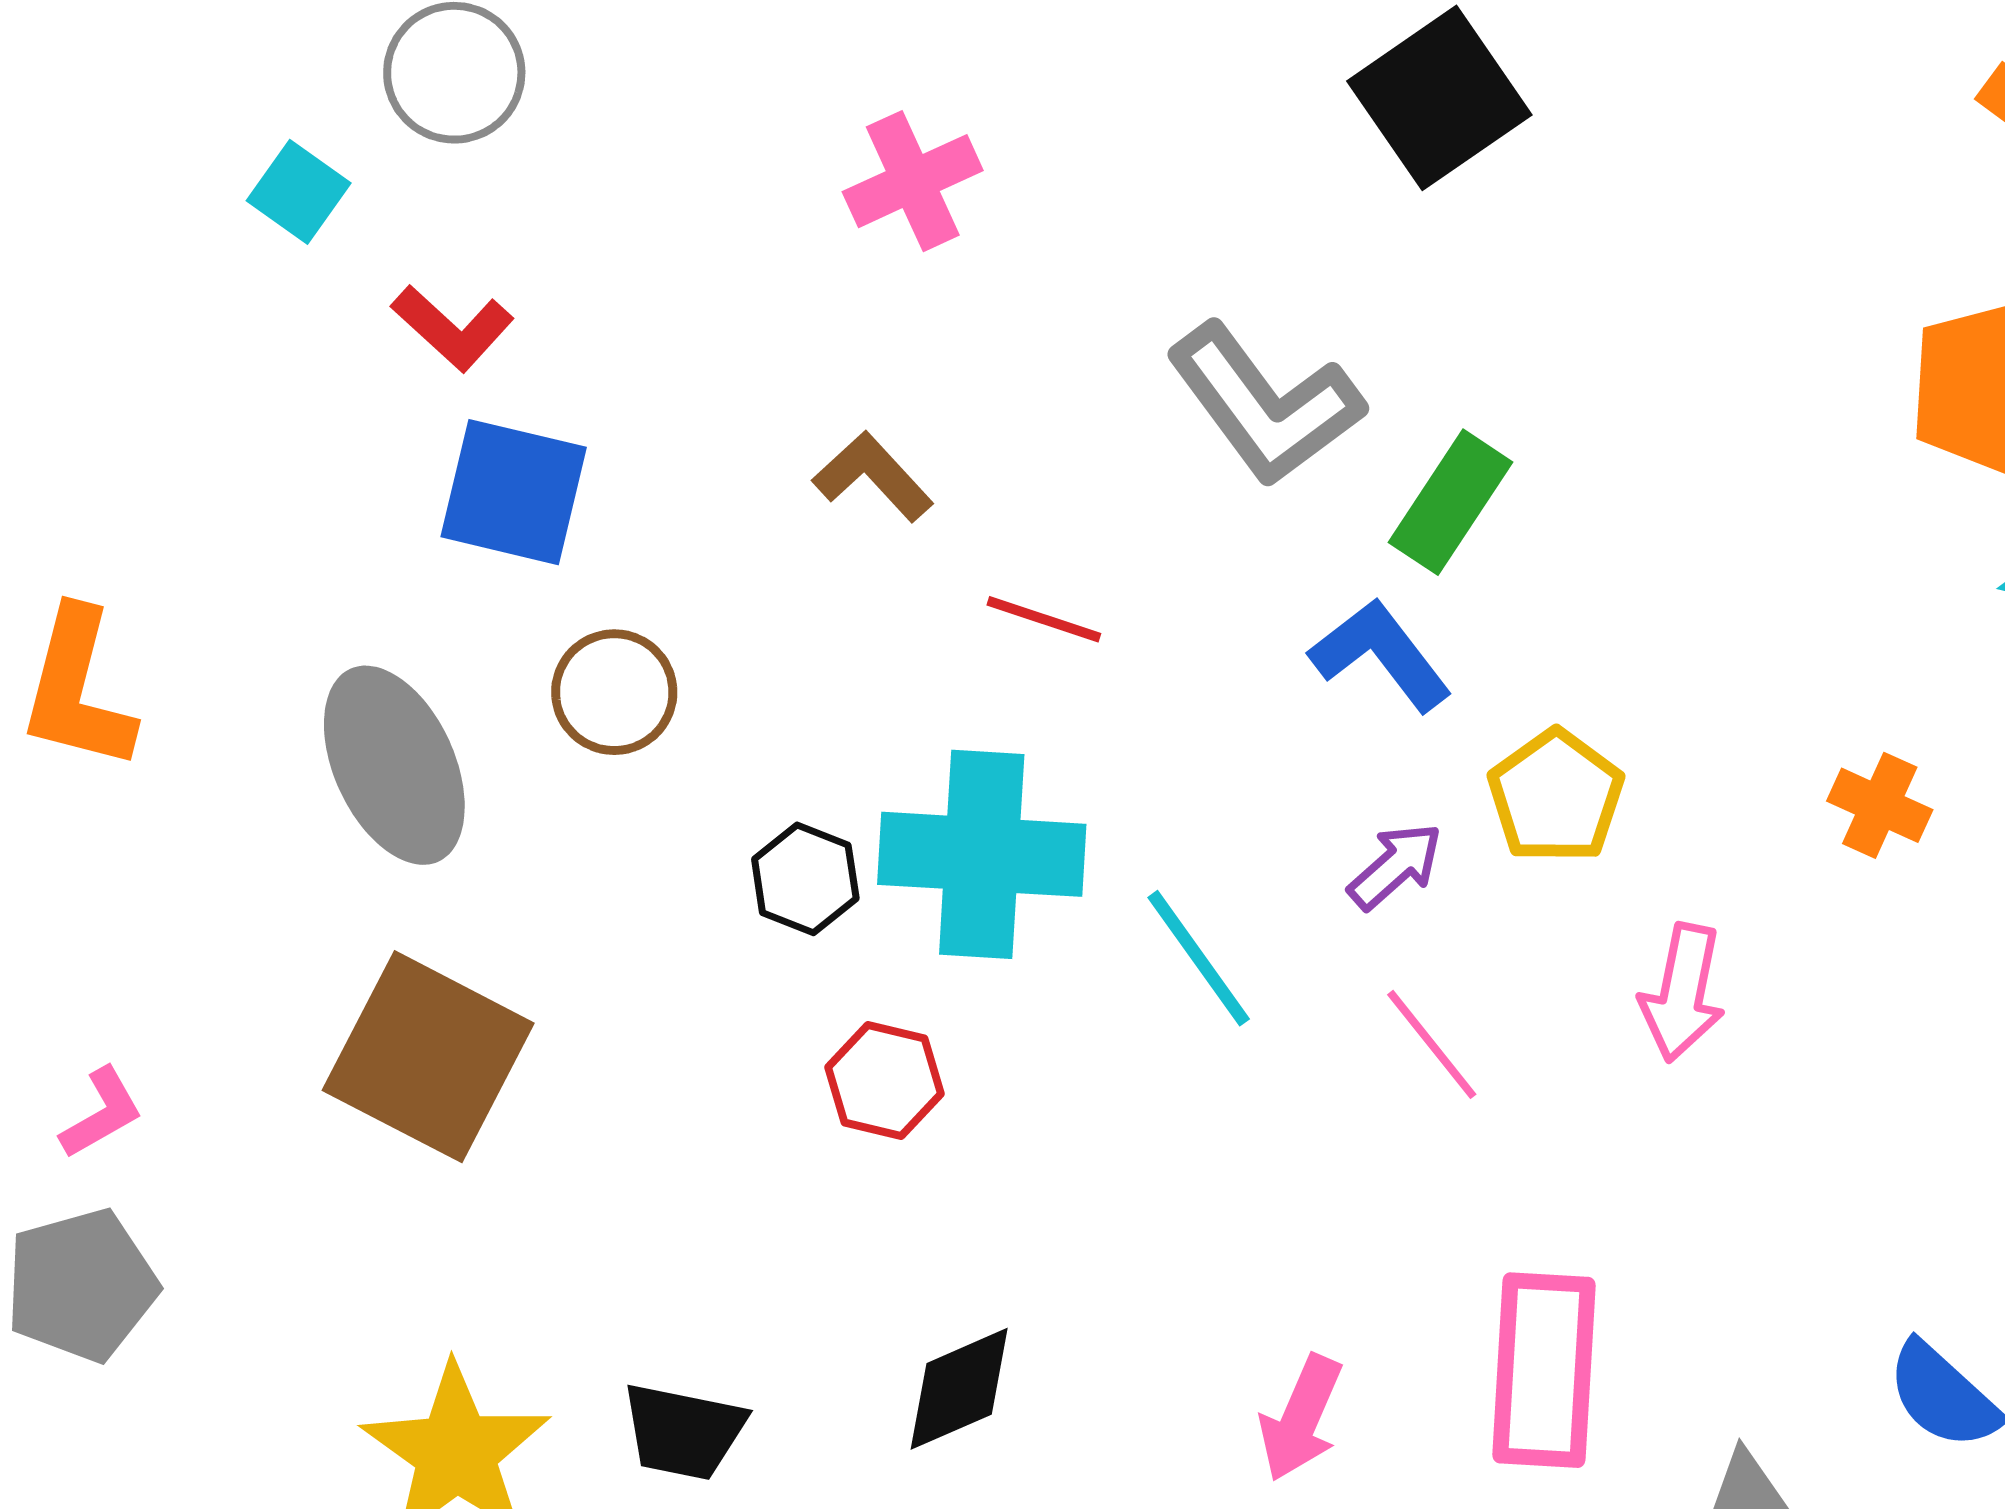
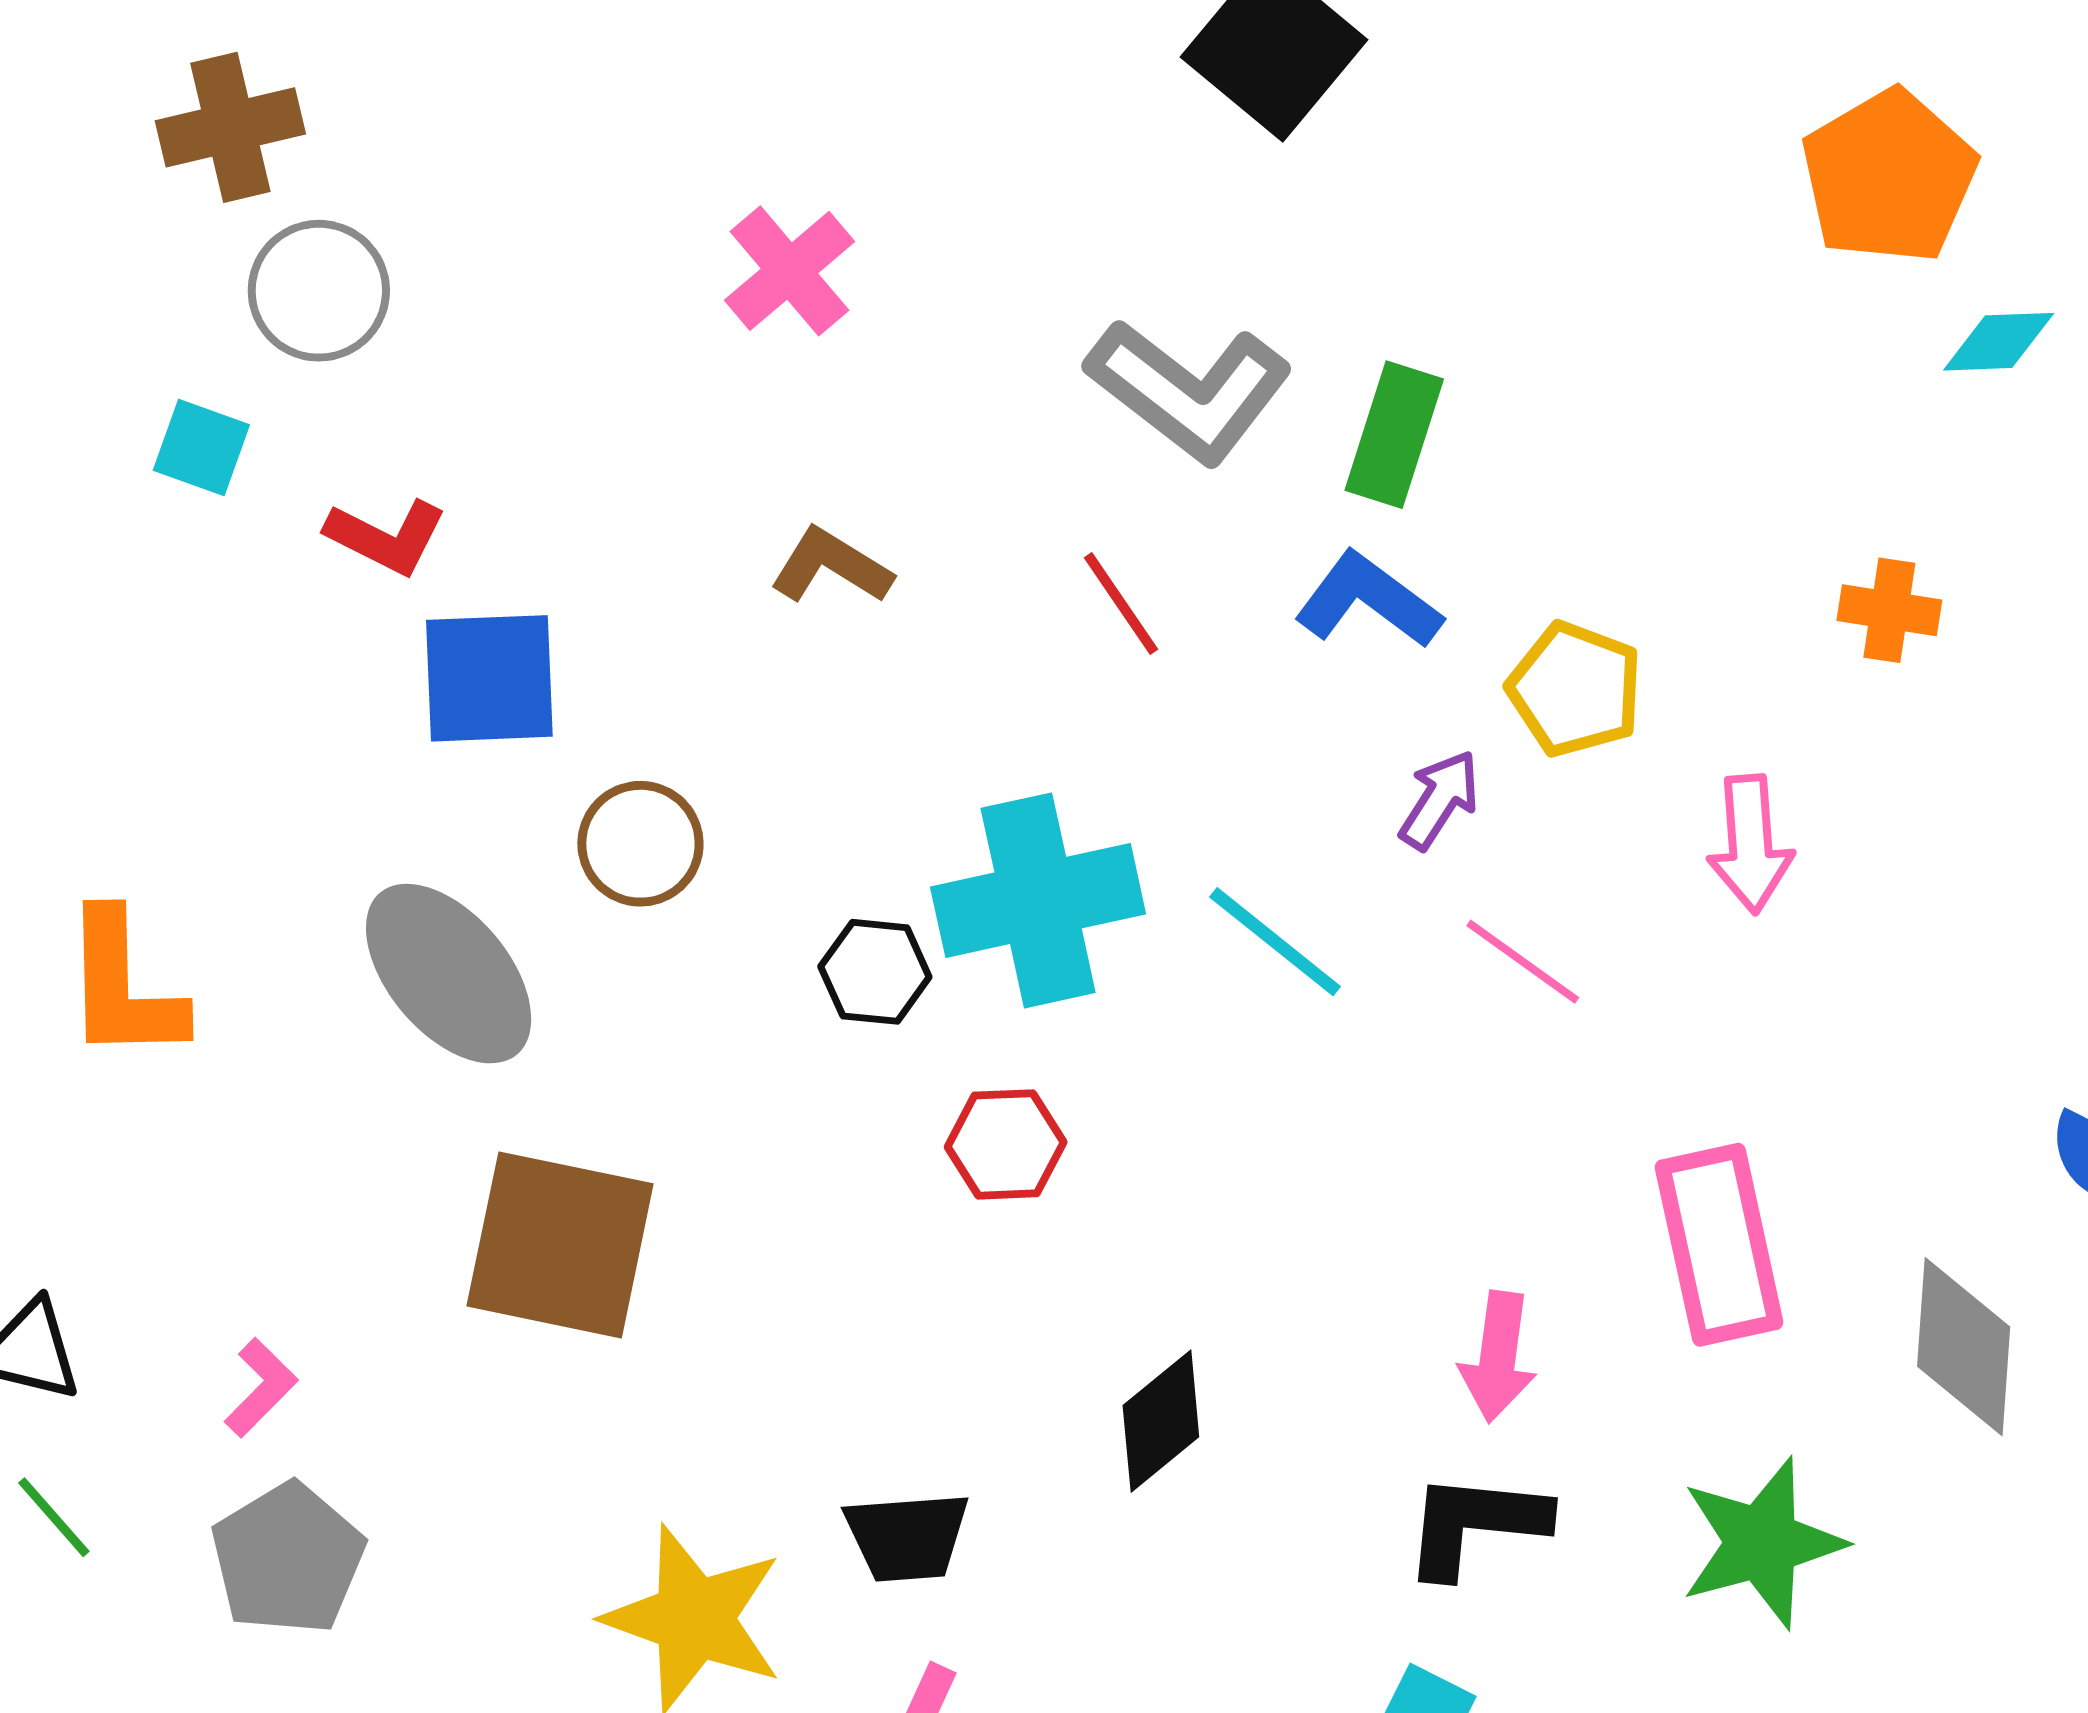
red line: (1044, 619) -> (1121, 604), moved, turned 53

